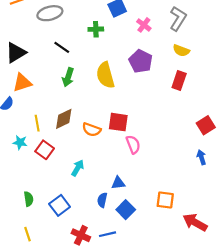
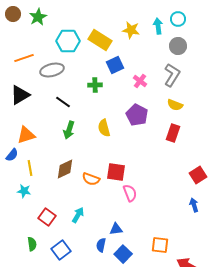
black triangle: (16, 53) -> (20, 95), moved
yellow semicircle: (105, 75) -> (104, 128), size x0.7
yellow line: (37, 123) -> (30, 168), moved
red square: (45, 150) -> (47, 217), moved

